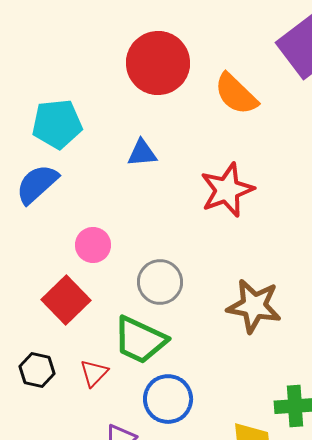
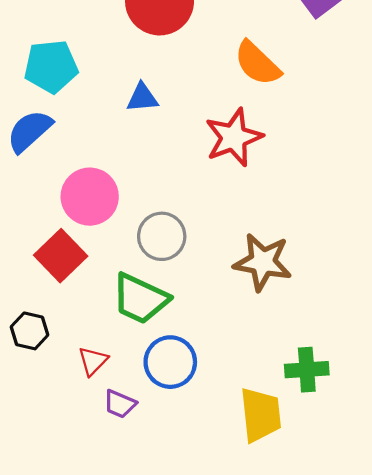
orange semicircle: (236, 94) -> (257, 63), moved
pink circle: (93, 245) -> (90, 197), size x1.5
red triangle: (94, 373) -> (93, 361), moved

